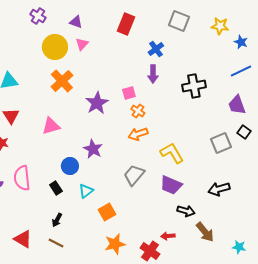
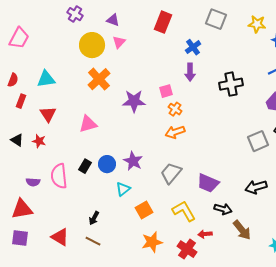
purple star: (97, 103) -> (134, 101), turned 30
purple star: (93, 149) -> (133, 161), moved
yellow L-shape: (172, 153) -> (184, 211), moved
black rectangle: (56, 188) -> (85, 166), moved, turned 64

